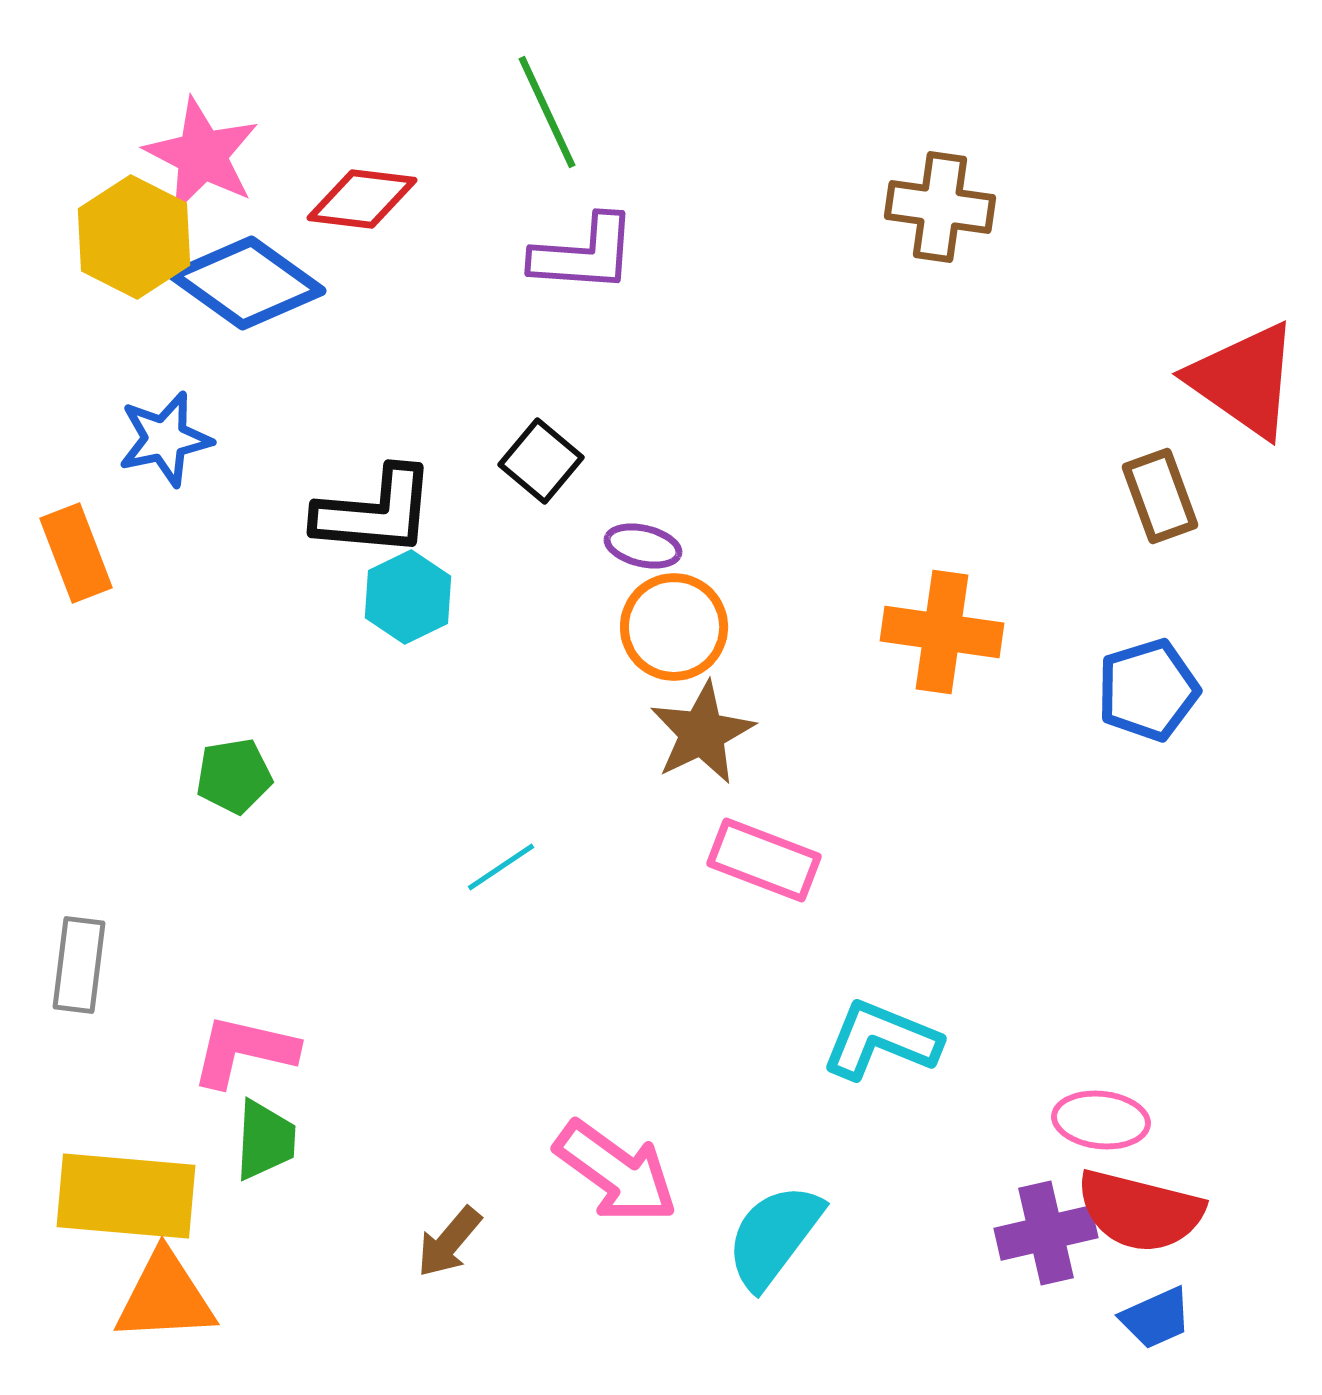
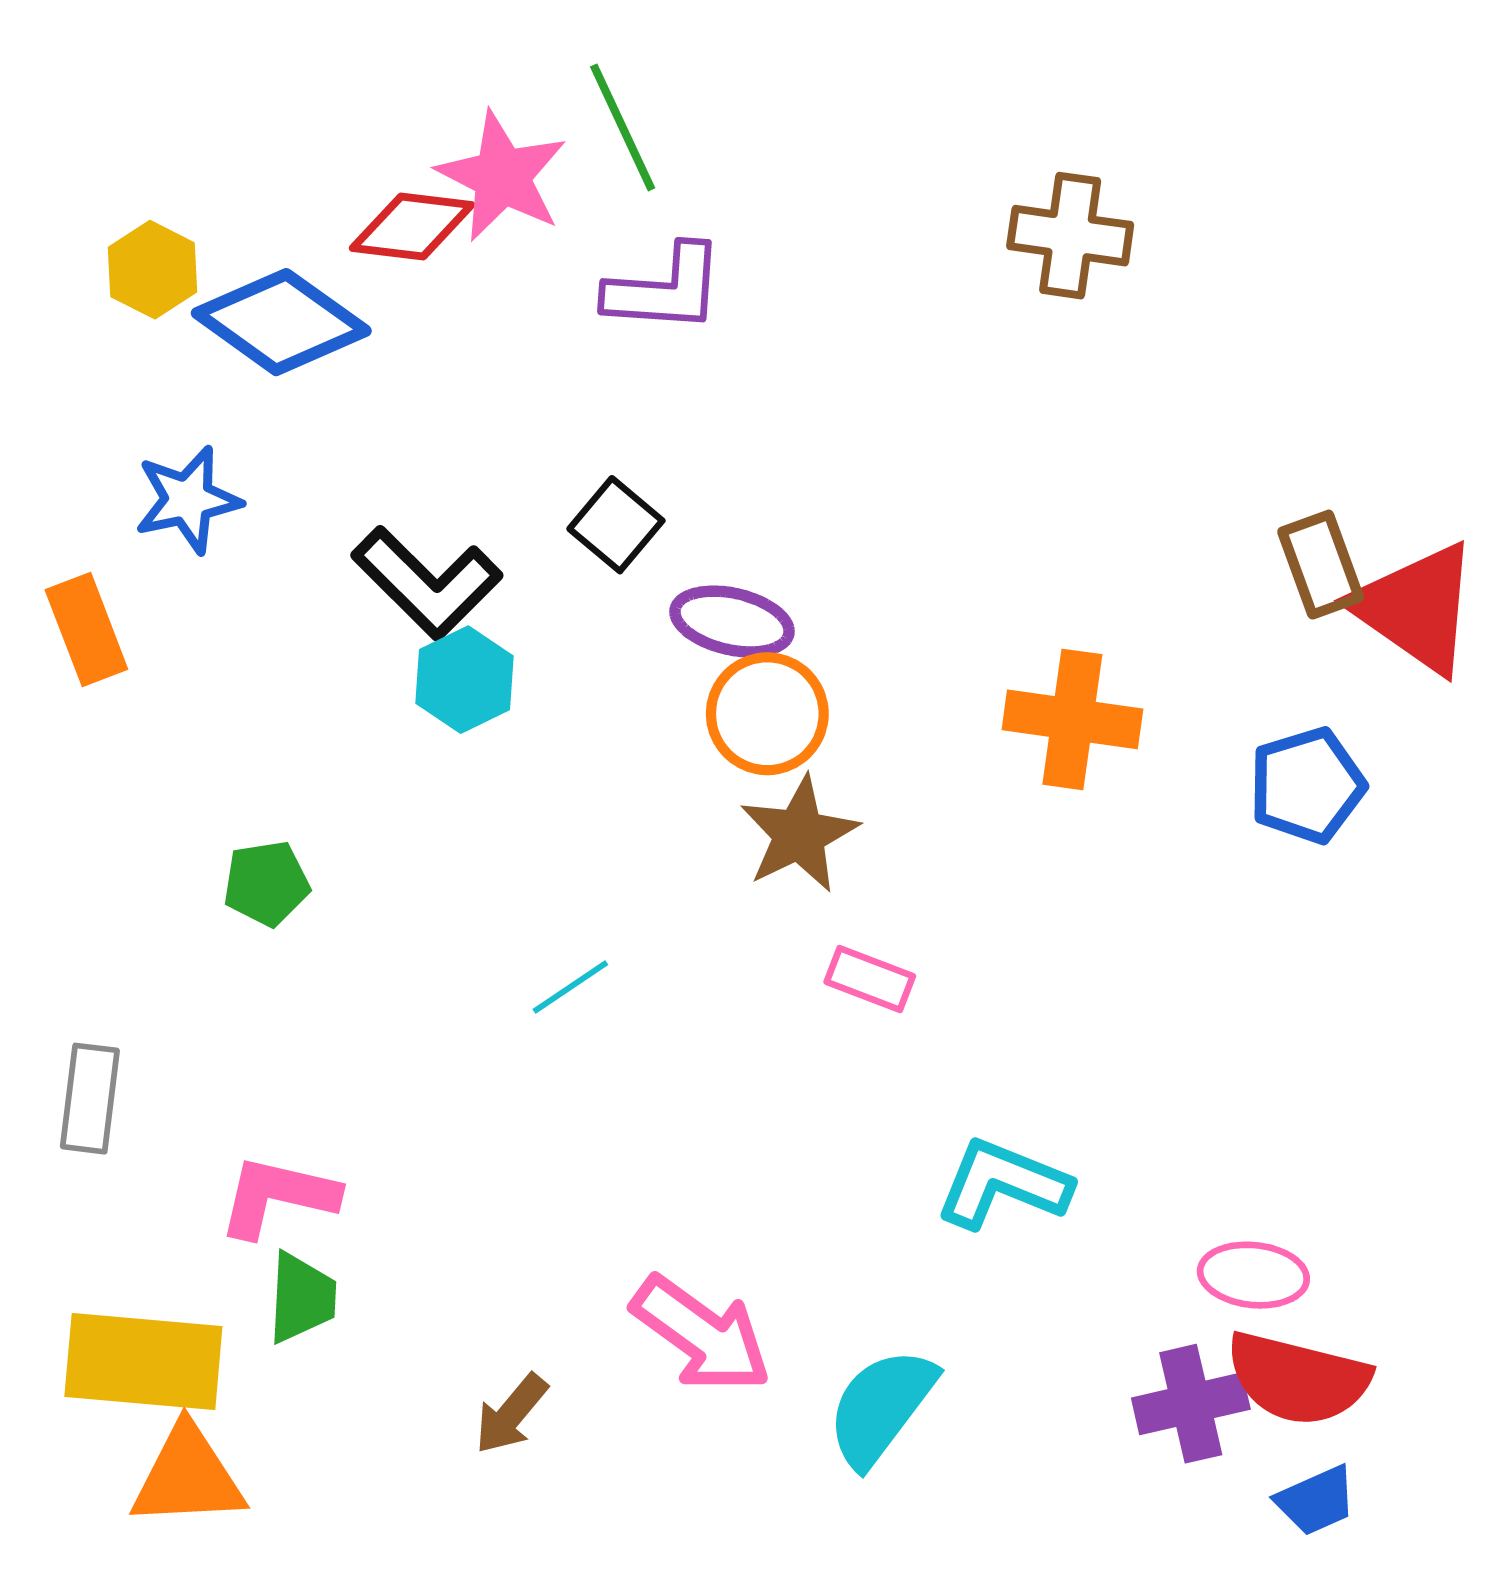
pink star: (202, 155) -> (502, 176), moved
yellow hexagon: (134, 237) -> (153, 270), size x0.7
red triangle: (1244, 380) -> (1416, 608), moved
black L-shape: (375, 512) -> (427, 583), turned 40
purple ellipse: (643, 546) -> (732, 622), size x1.4
pink rectangle: (764, 860) -> (870, 979), size x0.7

